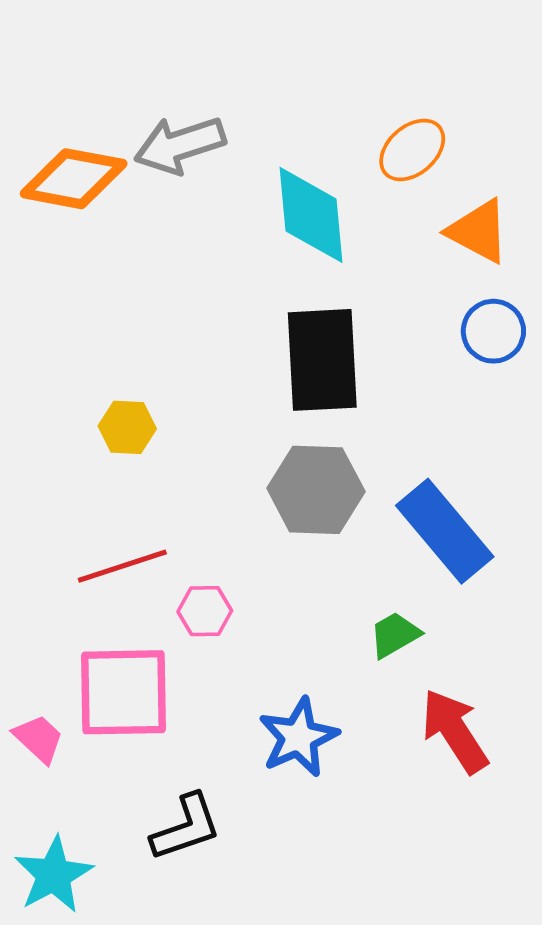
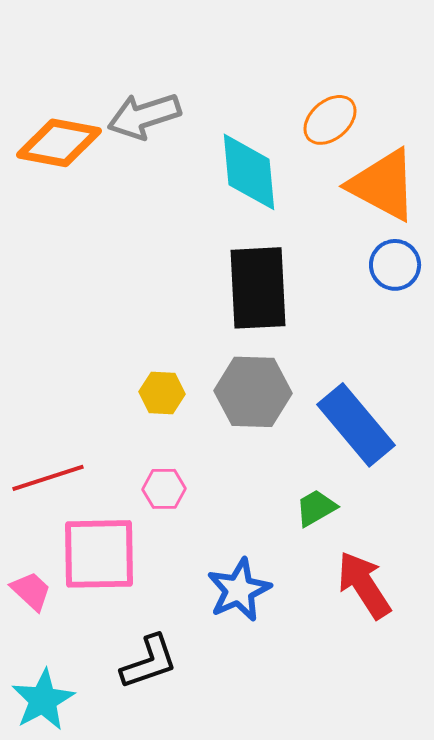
orange triangle: (478, 231) -> (383, 185), size x1.4
yellow hexagon: (127, 427) -> (162, 393), moved
red line: (122, 566) -> (48, 478), moved

